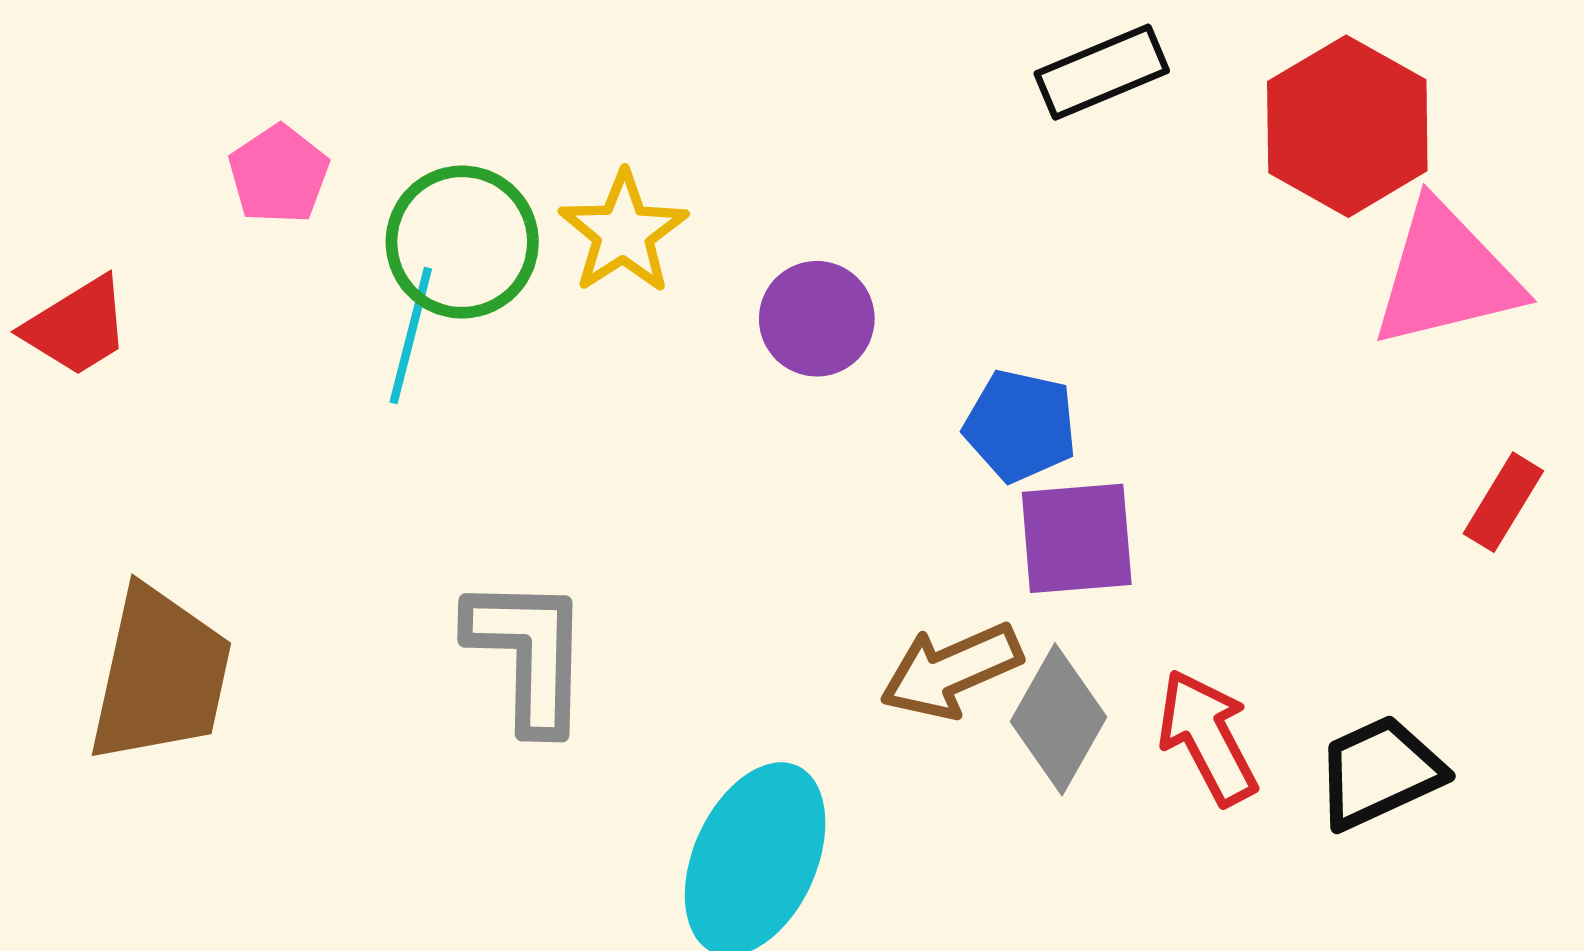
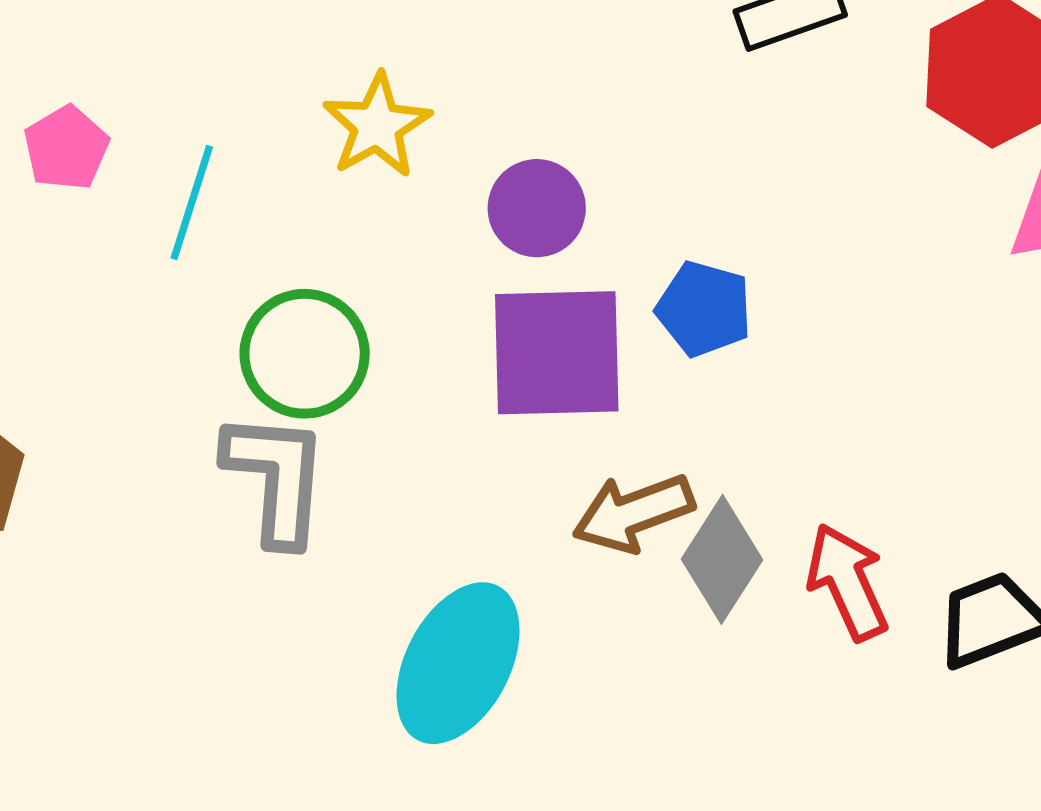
pink pentagon: (279, 174) -> (66, 148), moved
green circle: (462, 242) -> (305, 354), moved
purple square: (1077, 538) -> (557, 353), moved, size x1.4

